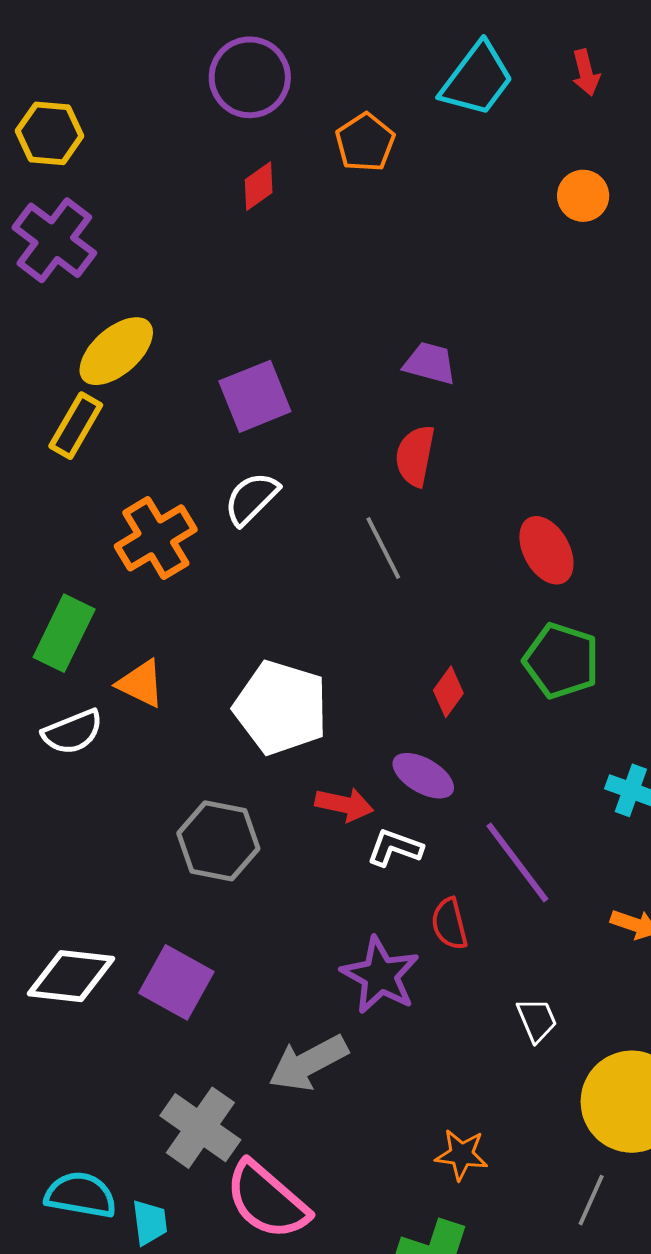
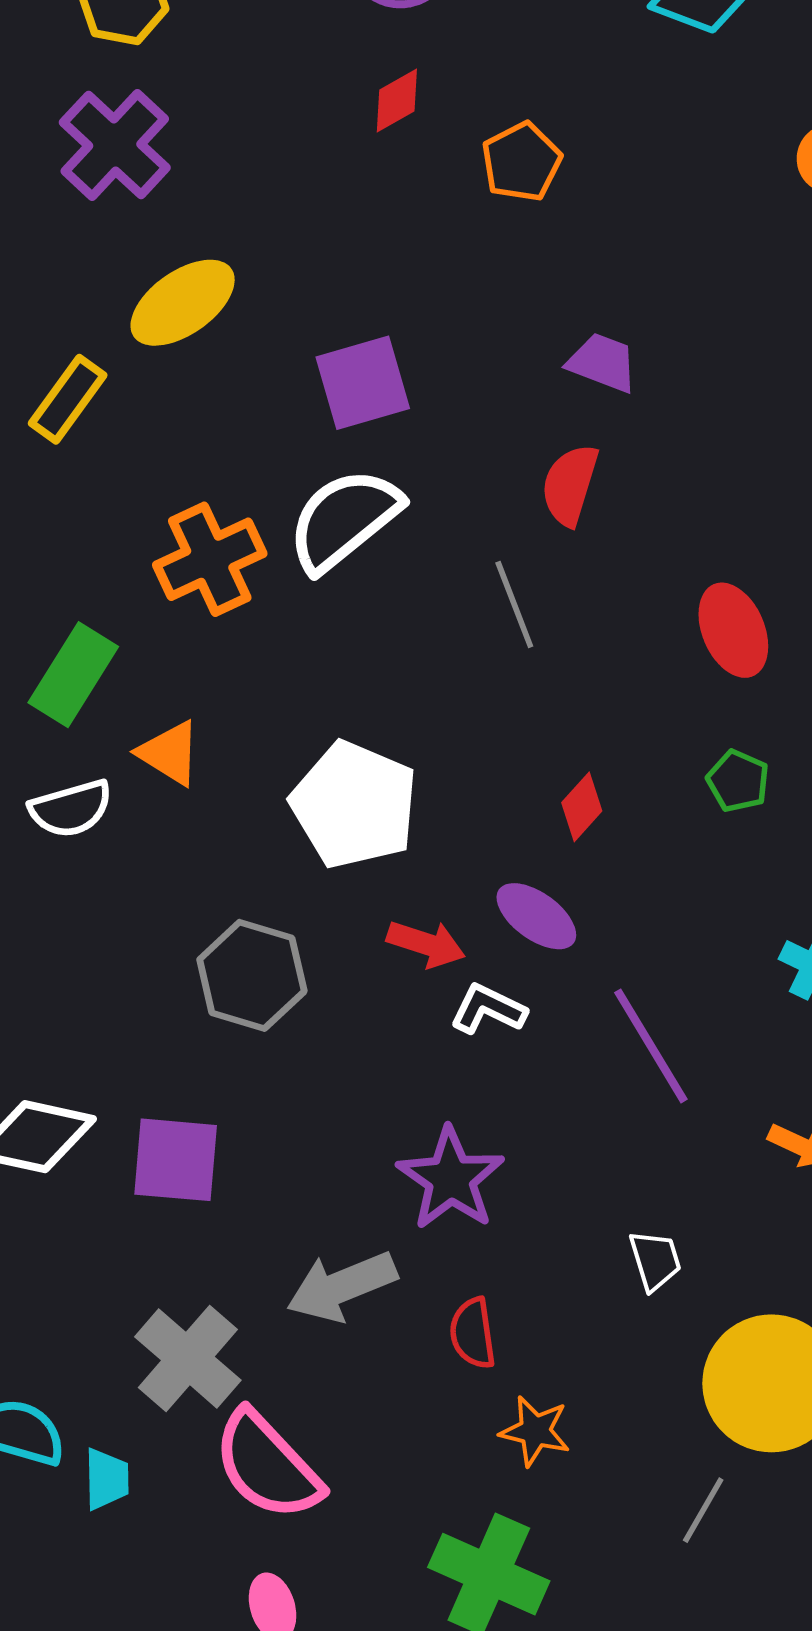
orange pentagon: (365, 142) -> (521, 162), moved
yellow rectangle: (76, 426) -> (68, 399), moved
white semicircle: (251, 499) -> (344, 520), size x1.5
green pentagon: (561, 661) -> (738, 781), size x0.6
red semicircle: (449, 924) -> (473, 1333), moved
purple square: (176, 982) -> (176, 1160), turned -30

